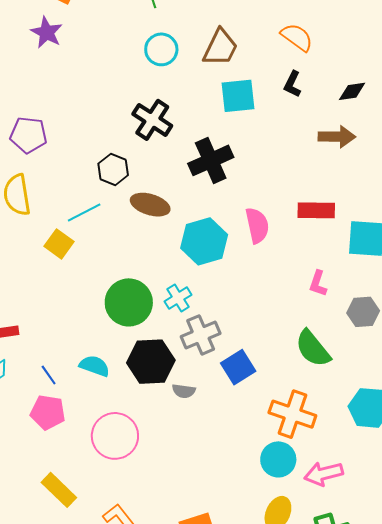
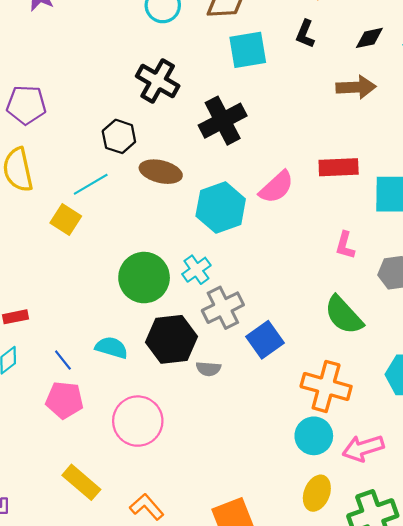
pink semicircle: (257, 225) -> (276, 187), turned 63

